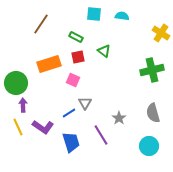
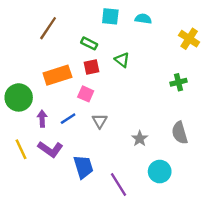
green cross: (152, 70) -> (178, 82), size x0.6
purple arrow: (23, 105) -> (42, 119), moved
blue line: (69, 113) -> (68, 119), moved
purple line: (101, 135) -> (119, 184), moved
cyan circle: (149, 146) -> (160, 172), moved

